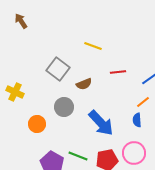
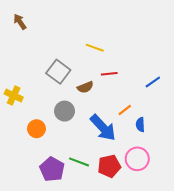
red line: (118, 72) -> (109, 74), moved
orange line: (143, 102) -> (125, 110), moved

